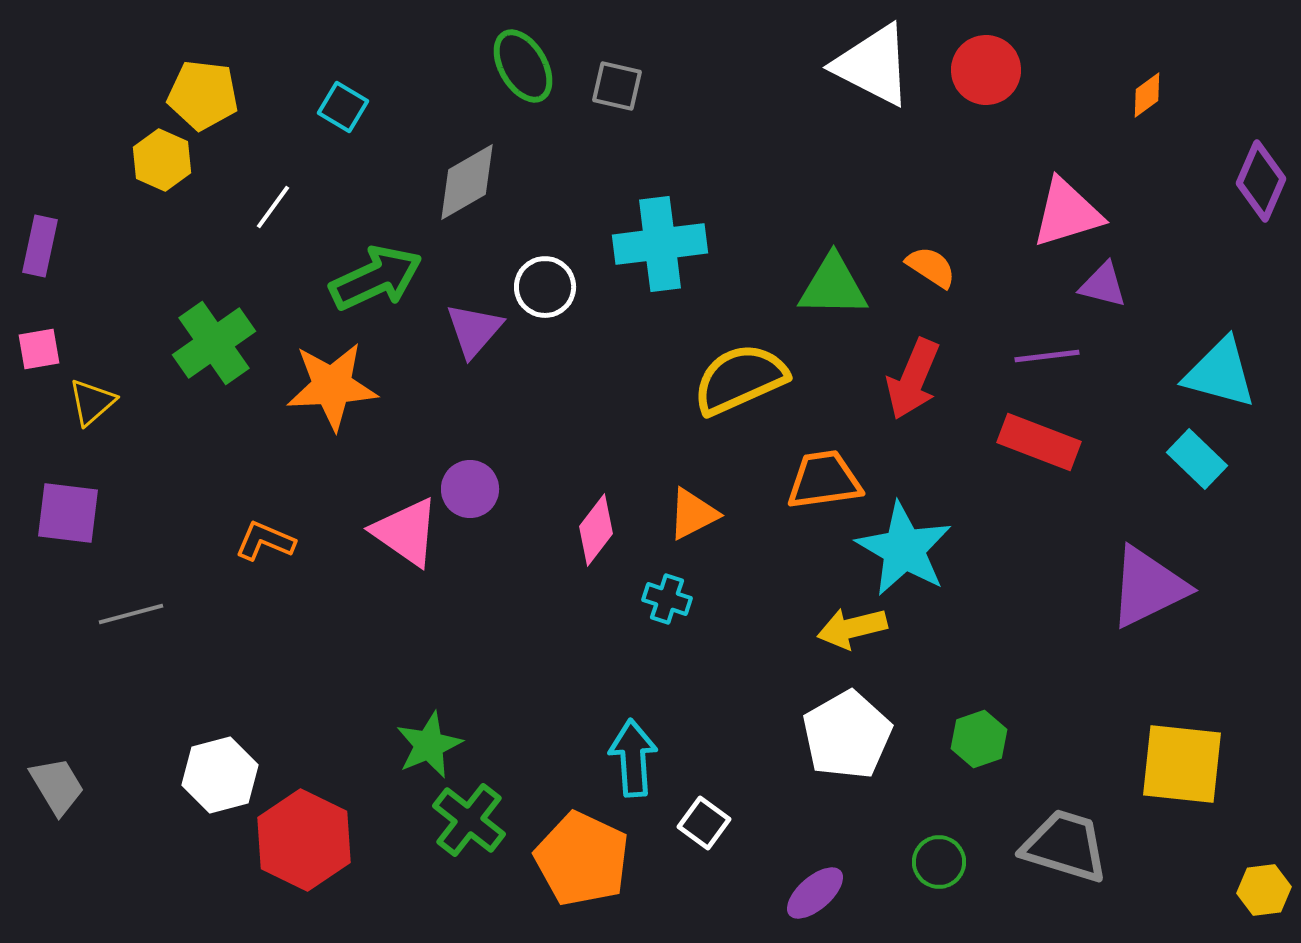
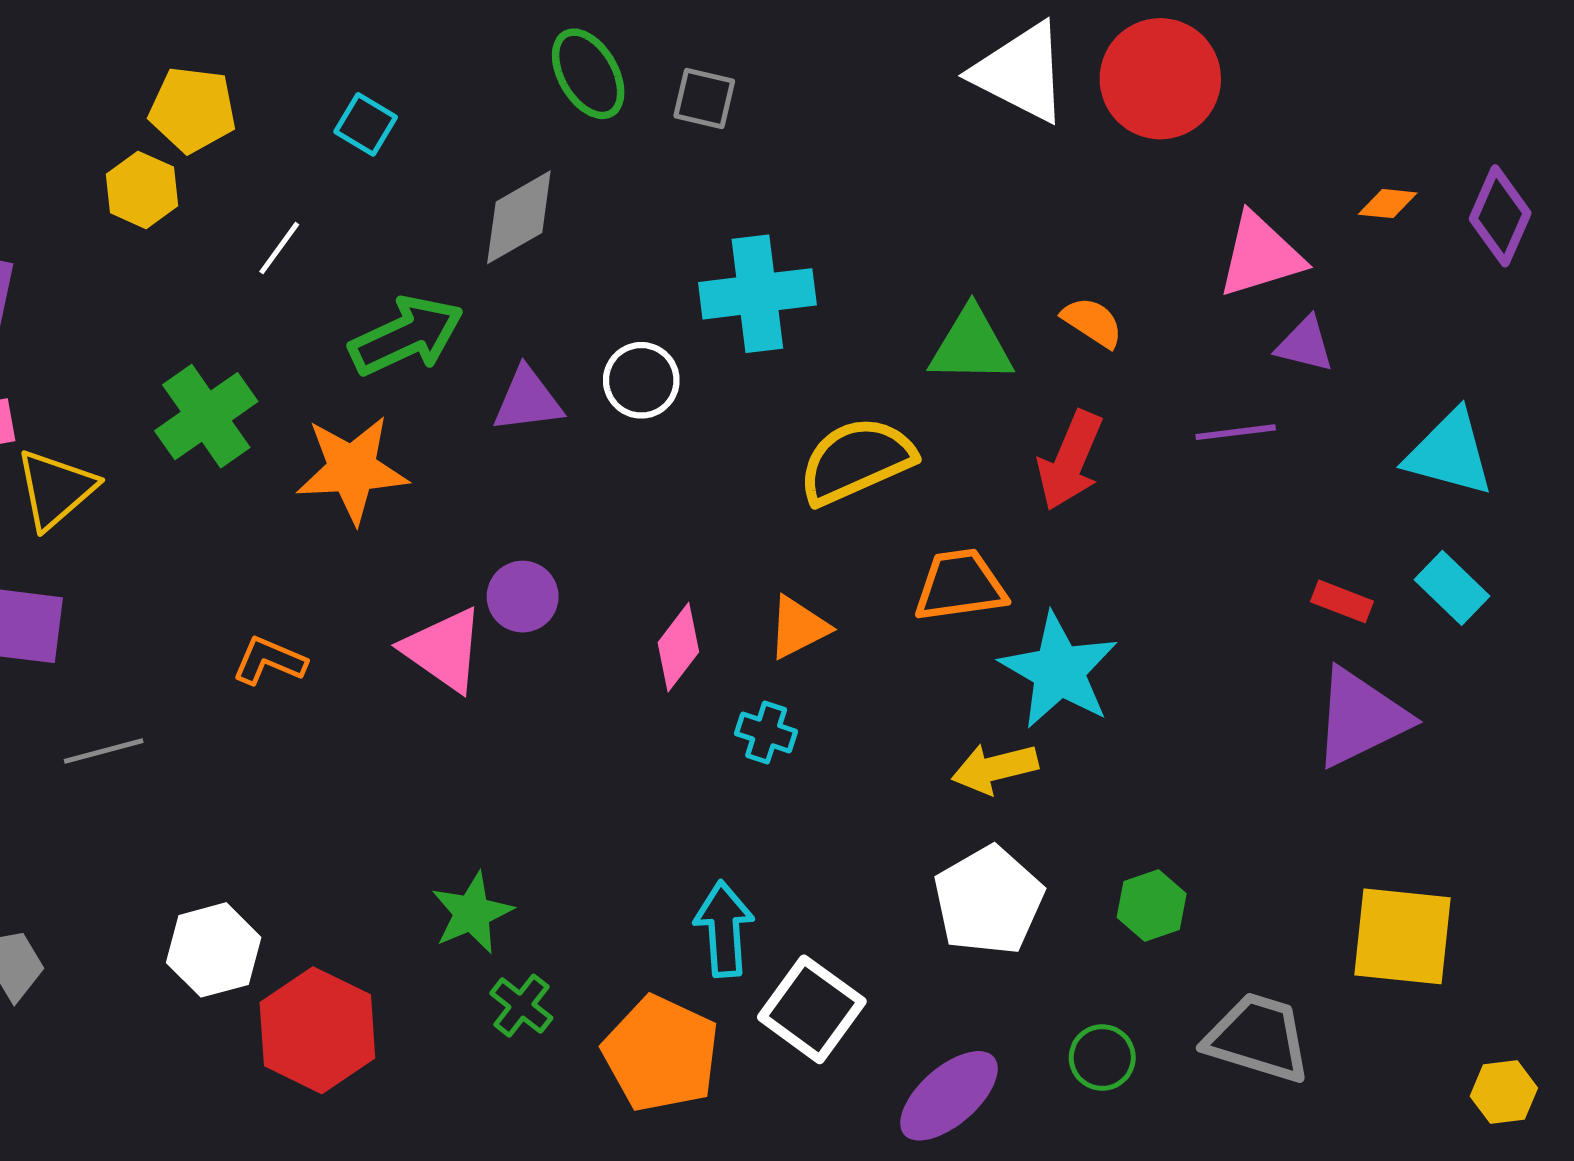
red circle: (986, 70) -> (1160, 79), size x1.4
orange diamond: (1147, 95) -> (1388, 204), moved, turned 42
white circle: (545, 287) -> (641, 380), moved
purple triangle: (474, 330) -> (528, 400), turned 42
yellow triangle: (92, 402) -> (55, 489), size x1.4
red rectangle: (1039, 442) -> (1342, 601), moved, size x0.6
cyan rectangle: (1197, 459) -> (1452, 588), moved
green cross: (469, 820) -> (521, 1006), size x0.7
white square: (704, 823) -> (812, 1009), size x1.6
purple ellipse: (815, 893) -> (949, 1096), size x1.4

